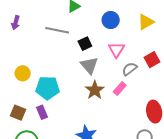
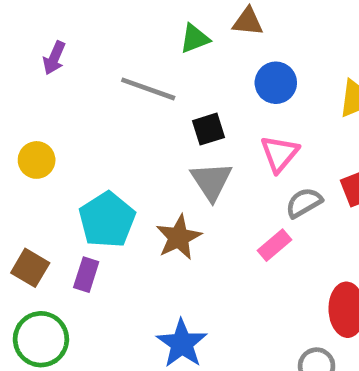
yellow circle: (23, 73) -> (37, 160), moved
cyan pentagon: (48, 88) -> (107, 220), turned 30
brown star: (95, 90) -> (179, 237), moved
purple rectangle: (42, 112) -> (86, 275), turned 32

